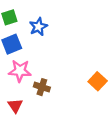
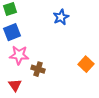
blue star: (38, 27) -> (61, 17), moved

